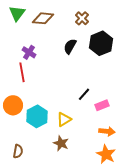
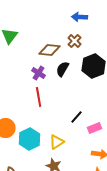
brown diamond: (43, 18) -> (50, 50), moved
purple cross: (29, 52) -> (39, 73), moved
red line: (22, 72) -> (39, 97), moved

